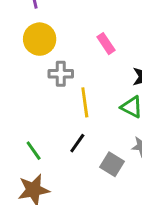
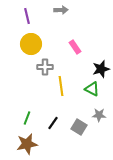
black line: (77, 143) -> (53, 123), moved
green line: (34, 151) -> (27, 118), turned 56

